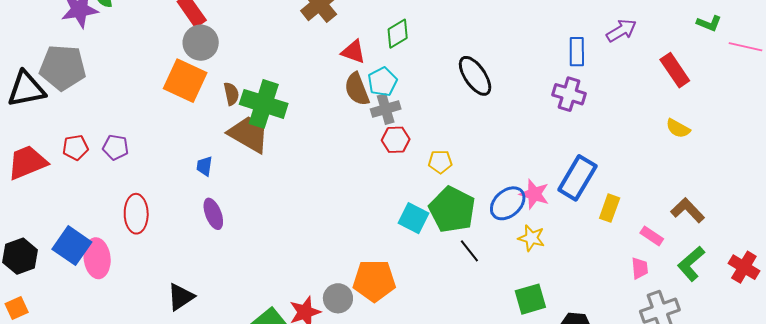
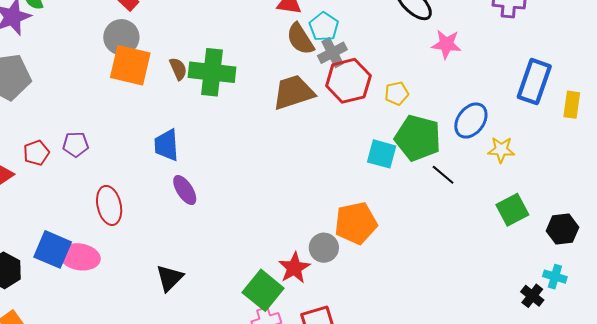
gray circle: (201, 43) -> (121, 37), moved
brown trapezoid: (249, 134) -> (293, 92), moved, turned -36
red hexagon: (396, 140) -> (348, 81), size x1.6
blue trapezoid: (204, 166) -> (166, 145), size x1.6
pink star: (534, 194) -> (446, 44), moved
pink ellipse: (97, 258) -> (80, 257), turned -63

